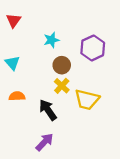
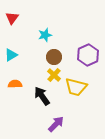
purple hexagon: (93, 48) -> (88, 55), moved
cyan triangle: (12, 63) -> (11, 55), turned 40
purple arrow: (45, 142) -> (56, 124), moved

